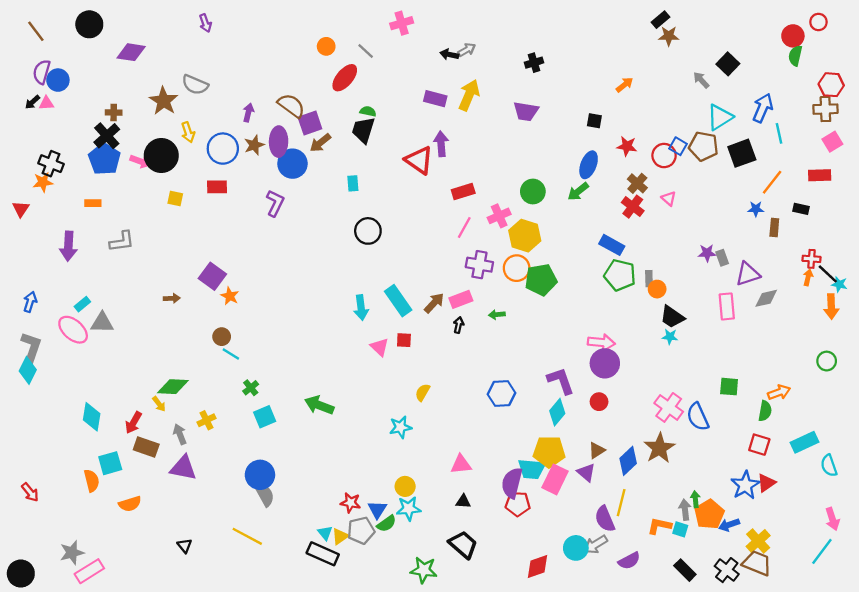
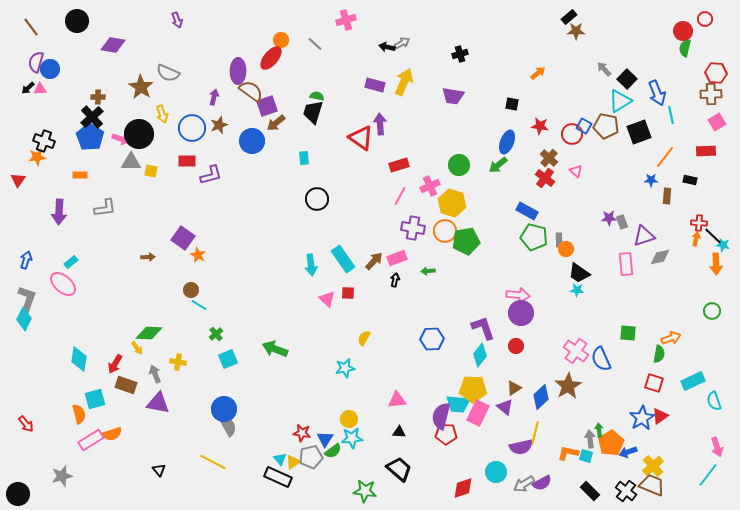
black square: (728, 64) -> (627, 79), moved
red ellipse: (345, 78) -> (271, 58), moved
blue arrow: (763, 108) -> (657, 93), turned 135
purple ellipse: (279, 142) -> (238, 71), moved
purple L-shape: (275, 203) -> (211, 175), moved, turned 50
gray triangle: (102, 323) -> (131, 162), moved
yellow cross: (207, 420) -> (178, 362), turned 35
purple semicircle: (605, 519) -> (521, 447), turned -80
gray arrow: (596, 544) -> (524, 484), moved
pink rectangle: (89, 571) -> (91, 440), moved

